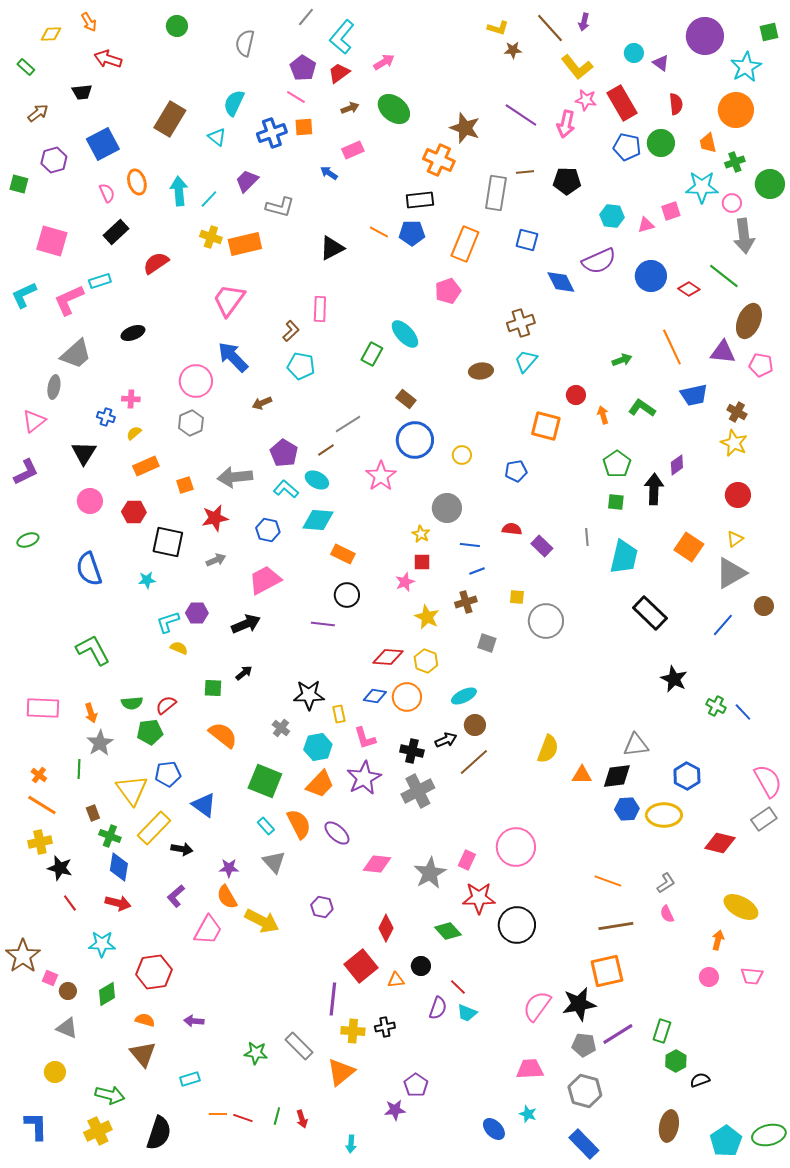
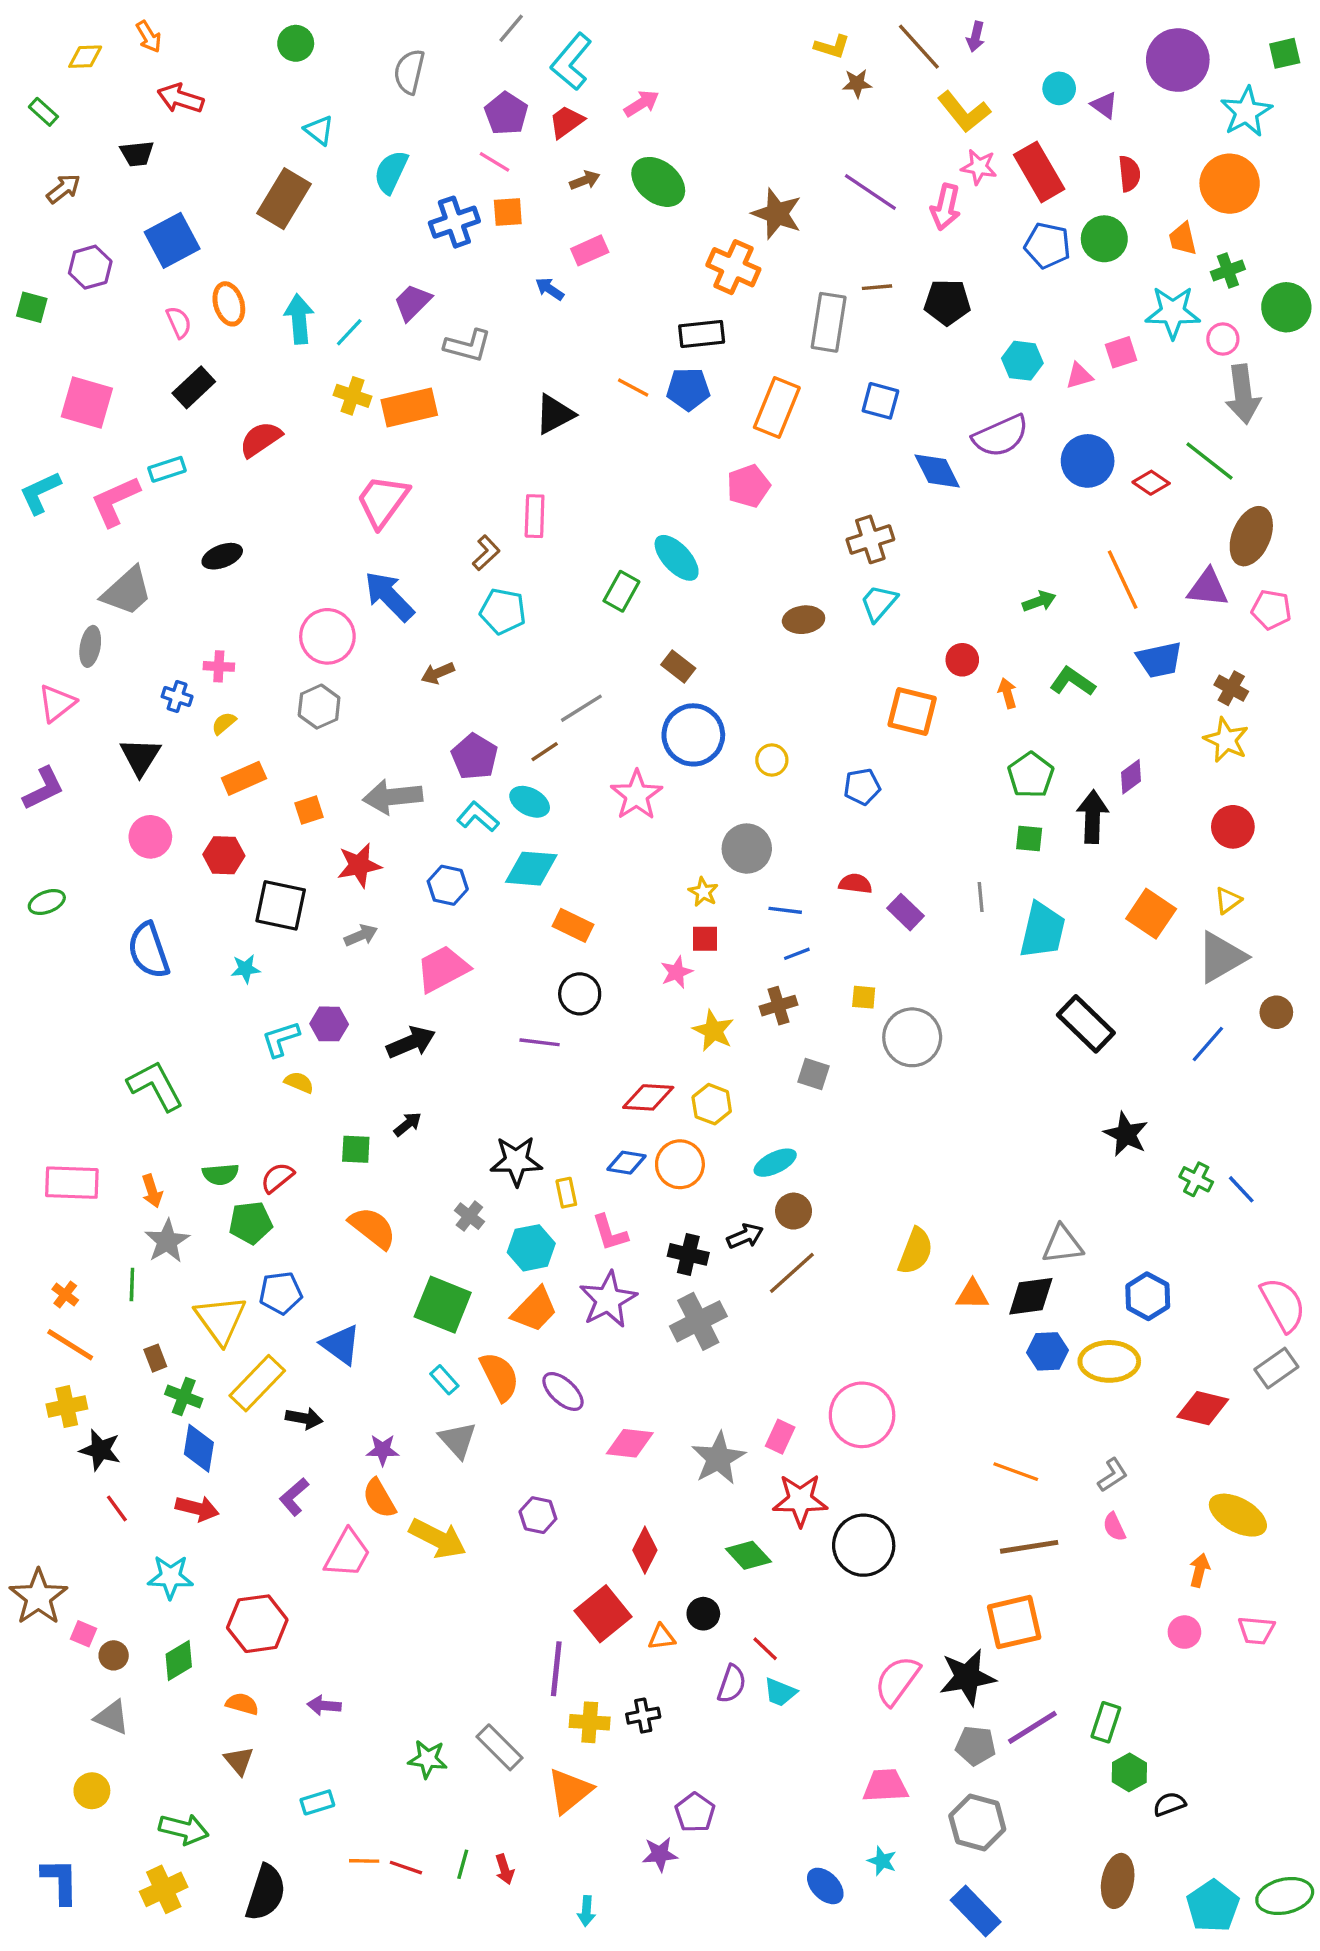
cyan triangle: (217, 137) -> (319, 130), moved
brown triangle: (143, 1054) -> (239, 1761), size x0.7

